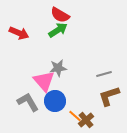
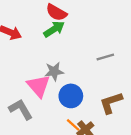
gray line: (104, 74) -> (105, 57), moved
blue circle: (55, 101) -> (71, 96), moved

